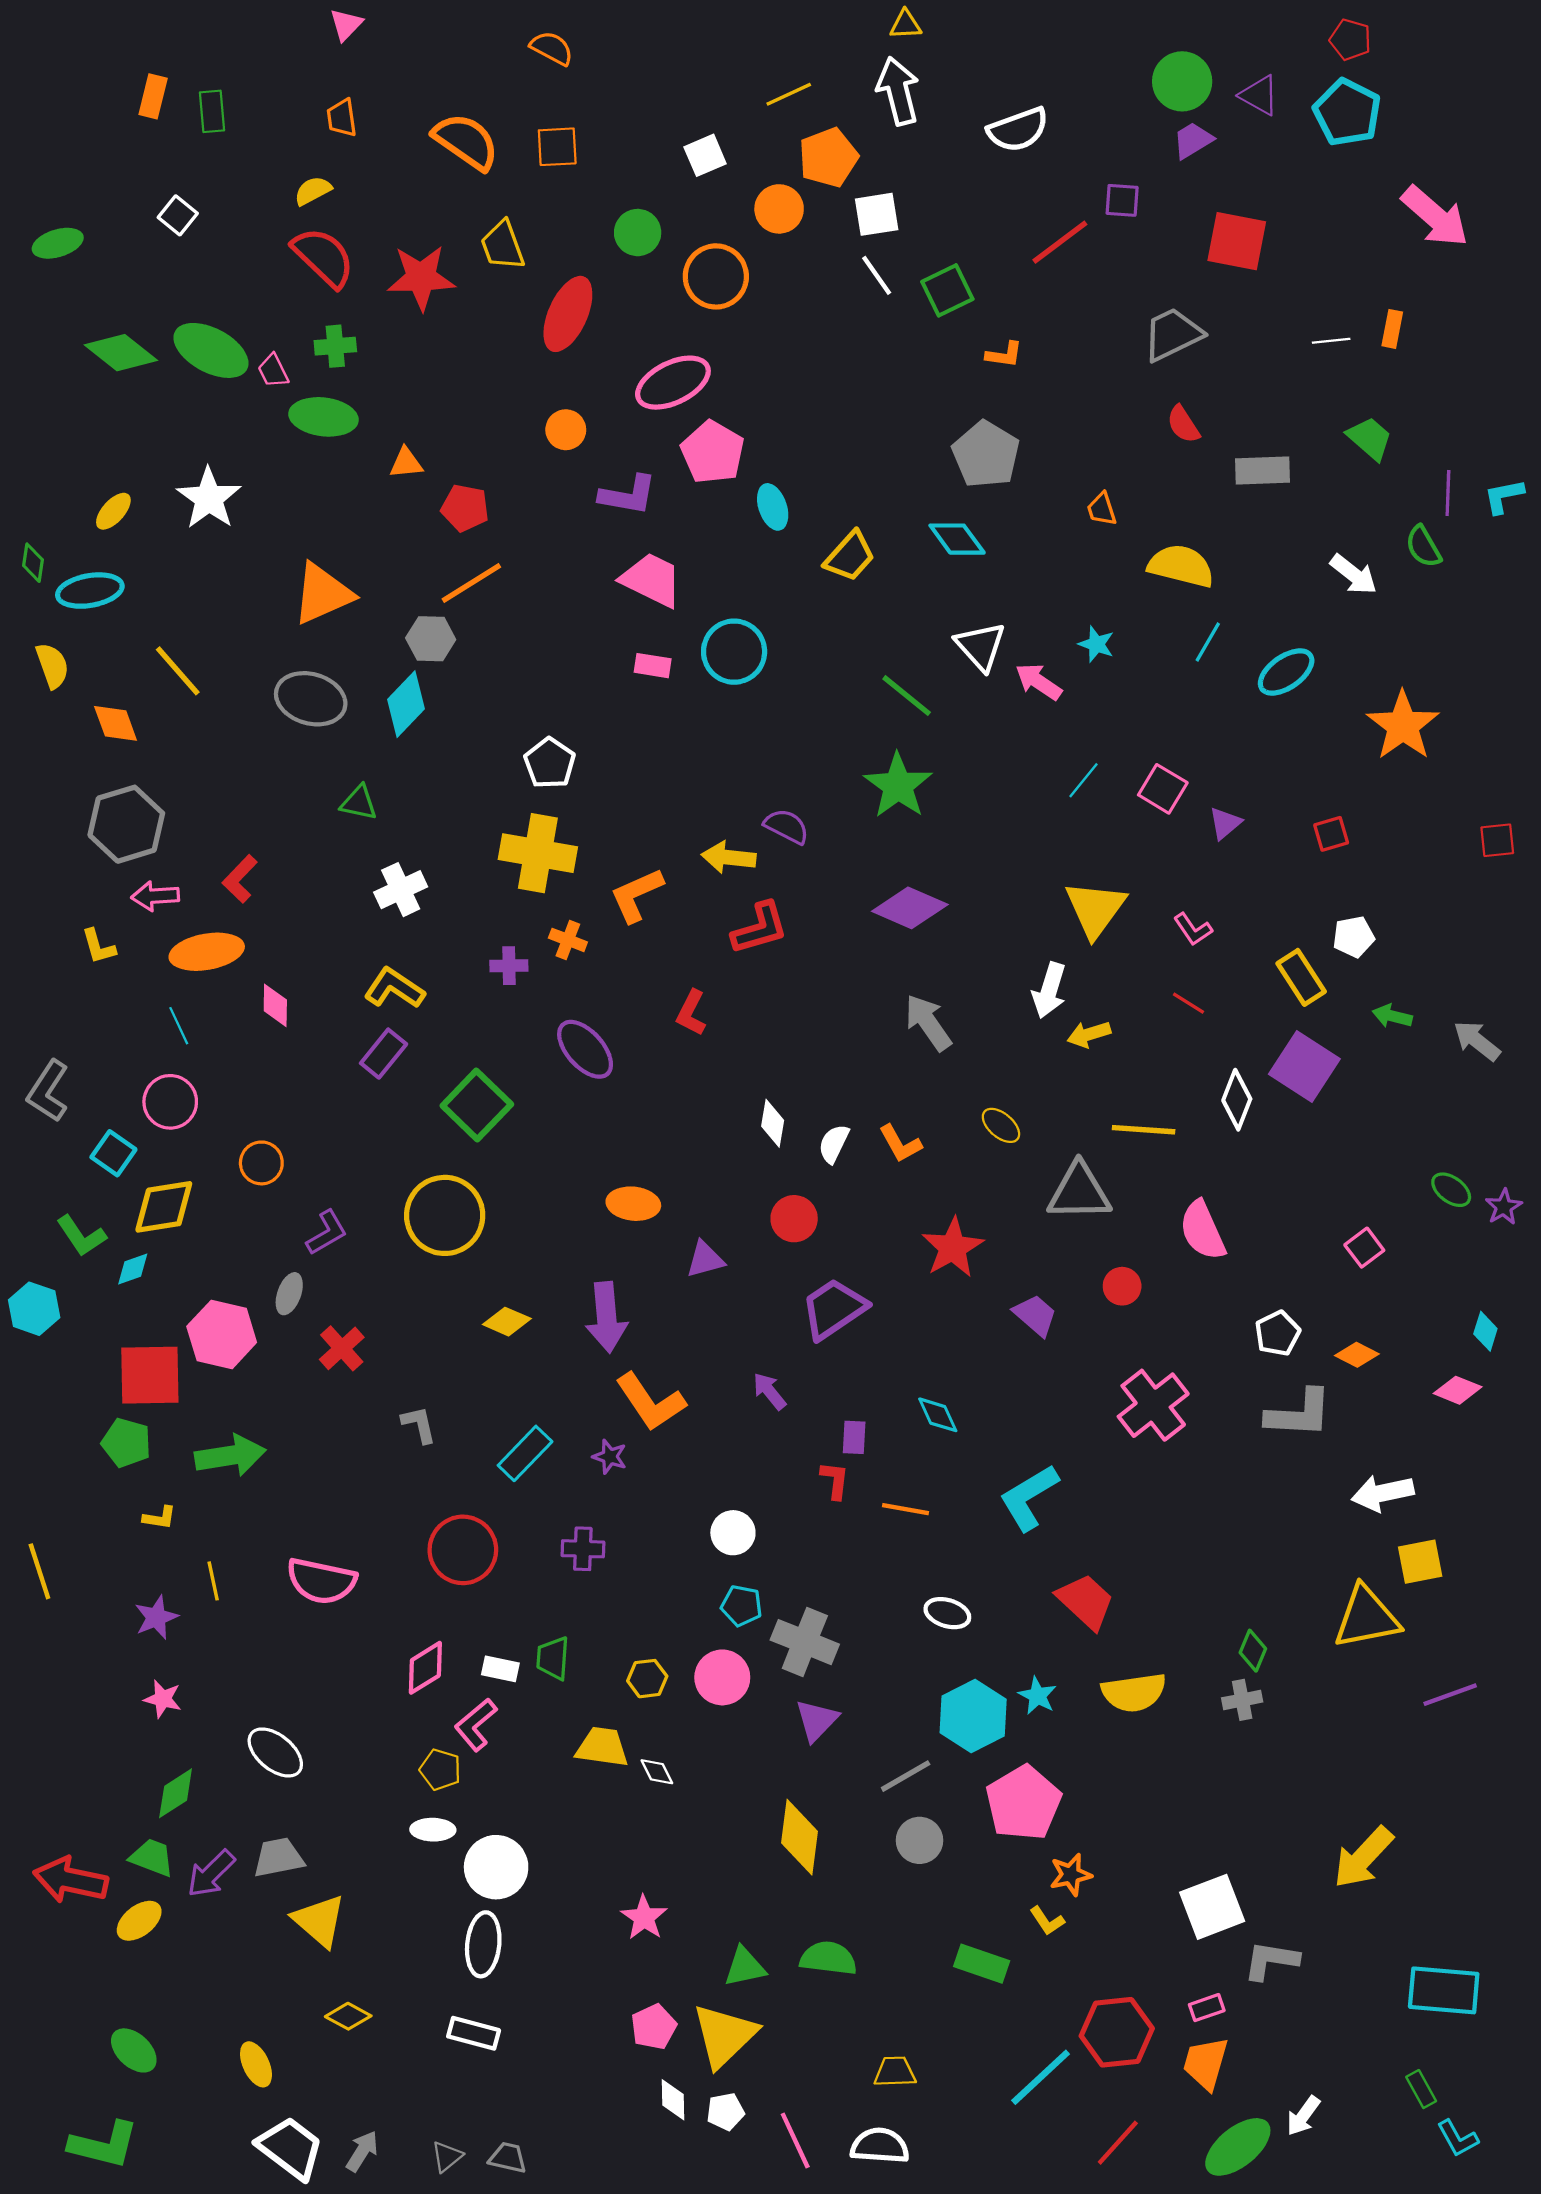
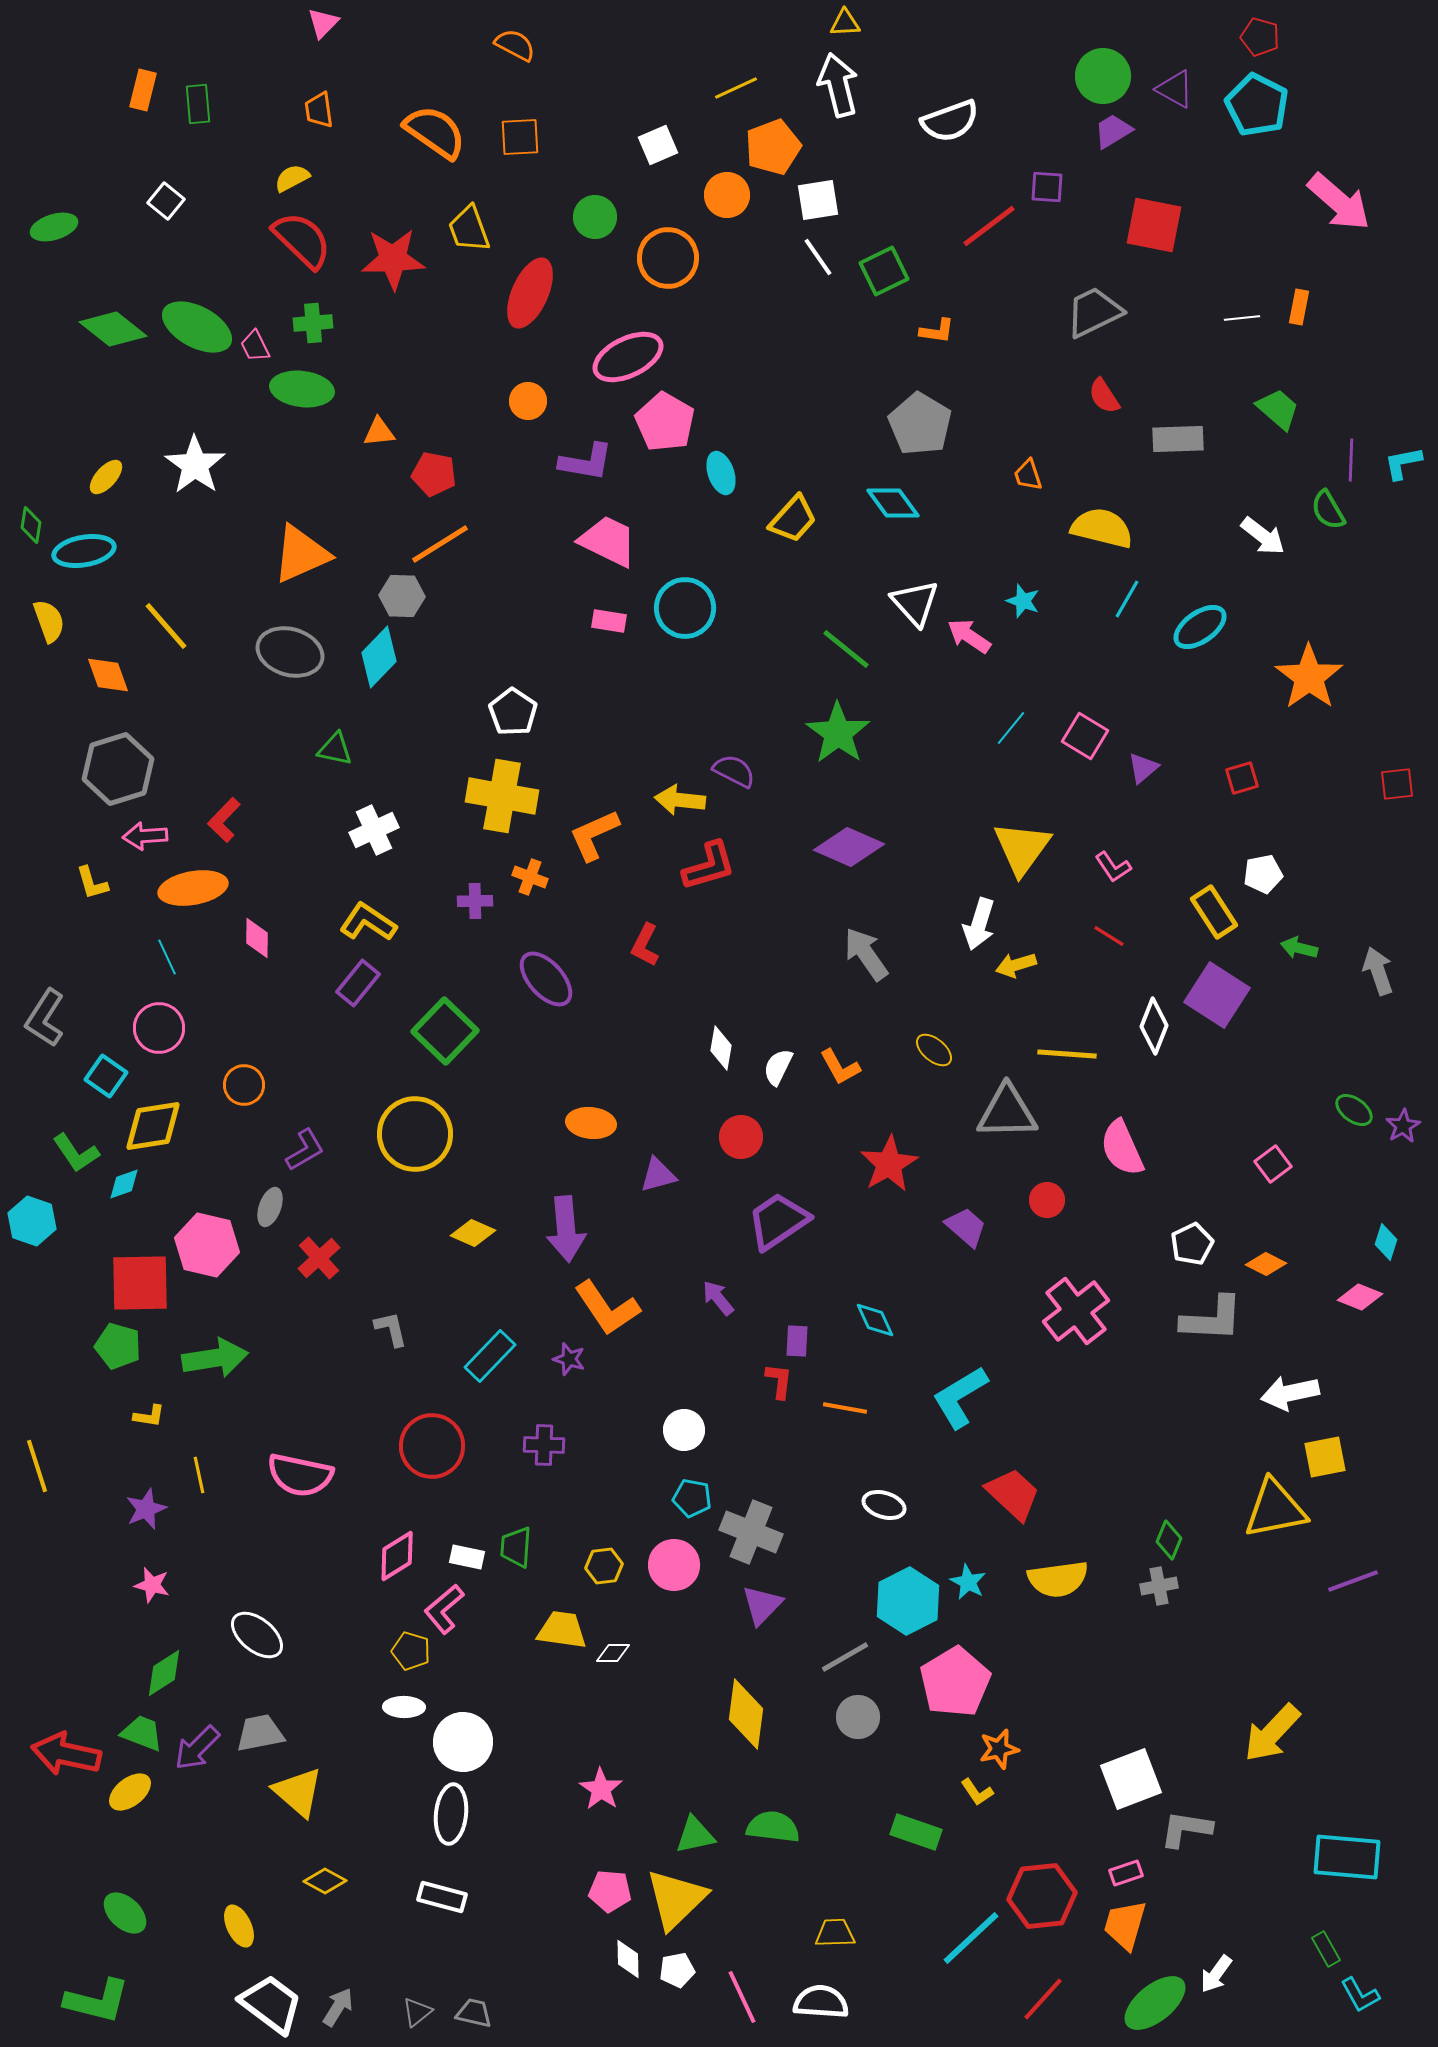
gray arrow: (1477, 1041) -> (1378, 971), turned 33
white diamond: (657, 1772) -> (613, 1653), turned -64
pink pentagon: (654, 2027) -> (610, 1891), turned 30

